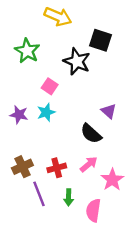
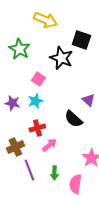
pink arrow: (89, 164) -> (49, 145), moved
red cross: (57, 168) -> (37, 128), moved

